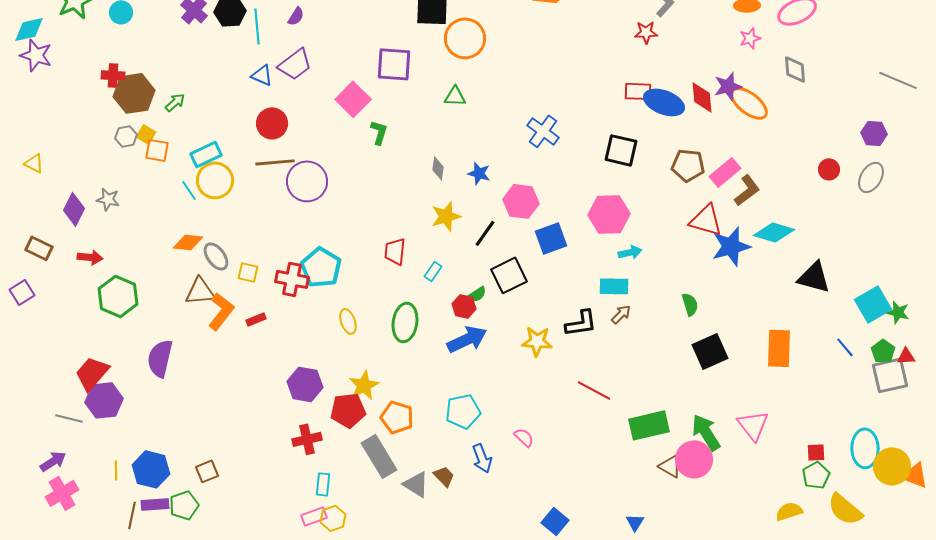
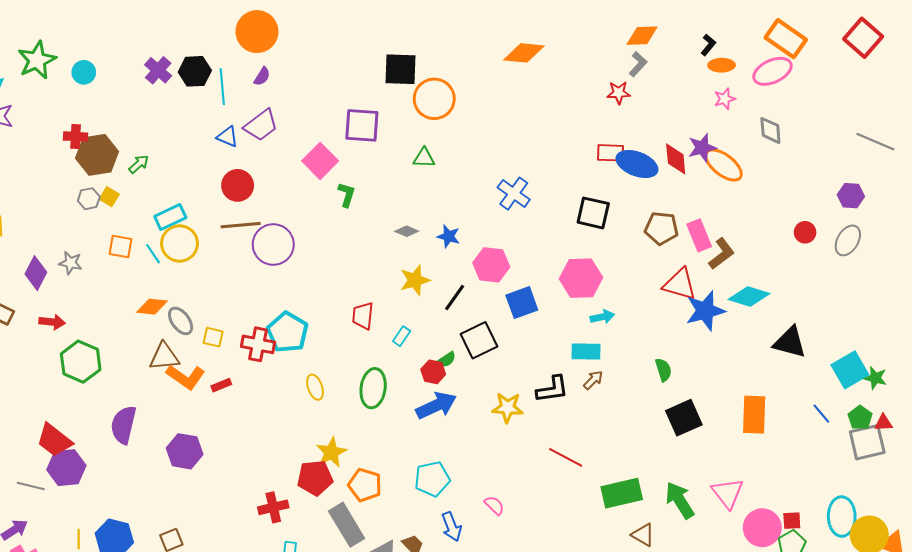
orange square: (157, 150) -> (120, 247), moved
gray diamond: (438, 168) -> (407, 231), turned -75
pink rectangle: (725, 172) -> (699, 235), turned -72
orange L-shape: (221, 311) -> (186, 377), turned 87
red trapezoid: (92, 373) -> (54, 440), turned -93
purple hexagon: (305, 384) -> (185, 451), moved
pink circle: (694, 459) -> (762, 528), moved

